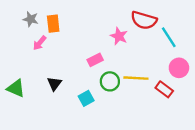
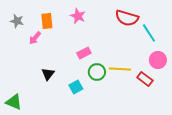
gray star: (31, 19) -> (17, 21), moved
pink star: (119, 36) -> (78, 16), moved
green triangle: (16, 88) -> (14, 102), moved

